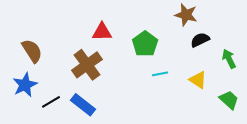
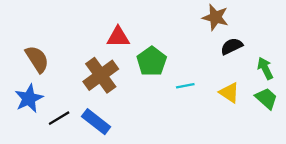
green pentagon: (145, 44) -> (152, 61), moved
green trapezoid: (229, 100) -> (266, 98), moved

